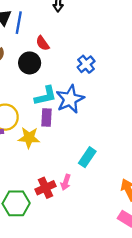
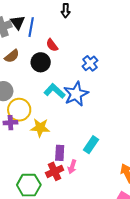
cyan L-shape: (46, 96) -> (55, 91), turned -125
purple rectangle: (47, 118) -> (60, 153), moved

